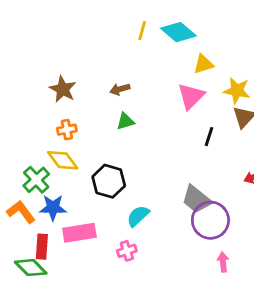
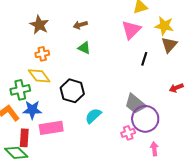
green triangle: (125, 121) -> (84, 48), turned 40
green cross: (36, 180) -> (20, 90), turned 30
pink cross: (127, 251) -> (128, 133), moved

